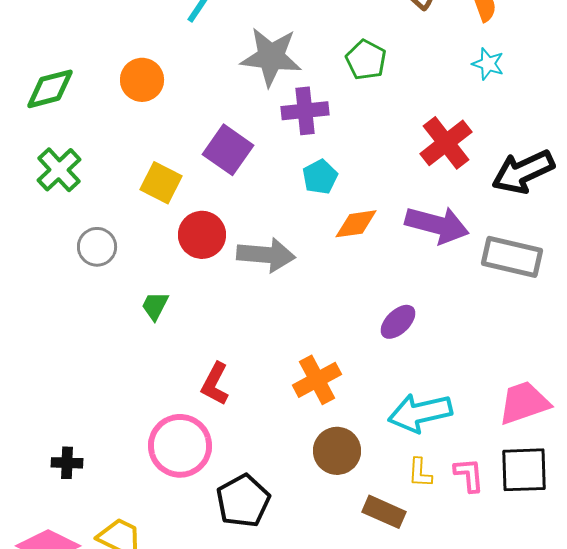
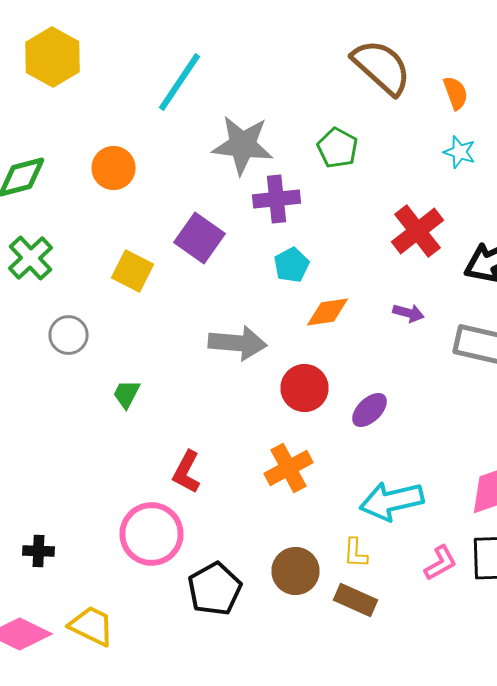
purple arrow: (437, 225) -> (408, 313), size x0.5
red circle: (202, 235) -> (304, 388), moved
brown circle: (337, 451) -> (296, 571), moved
yellow L-shape: (420, 473) -> (356, 553), moved
pink L-shape: (469, 475) -> (440, 563), turned 66

